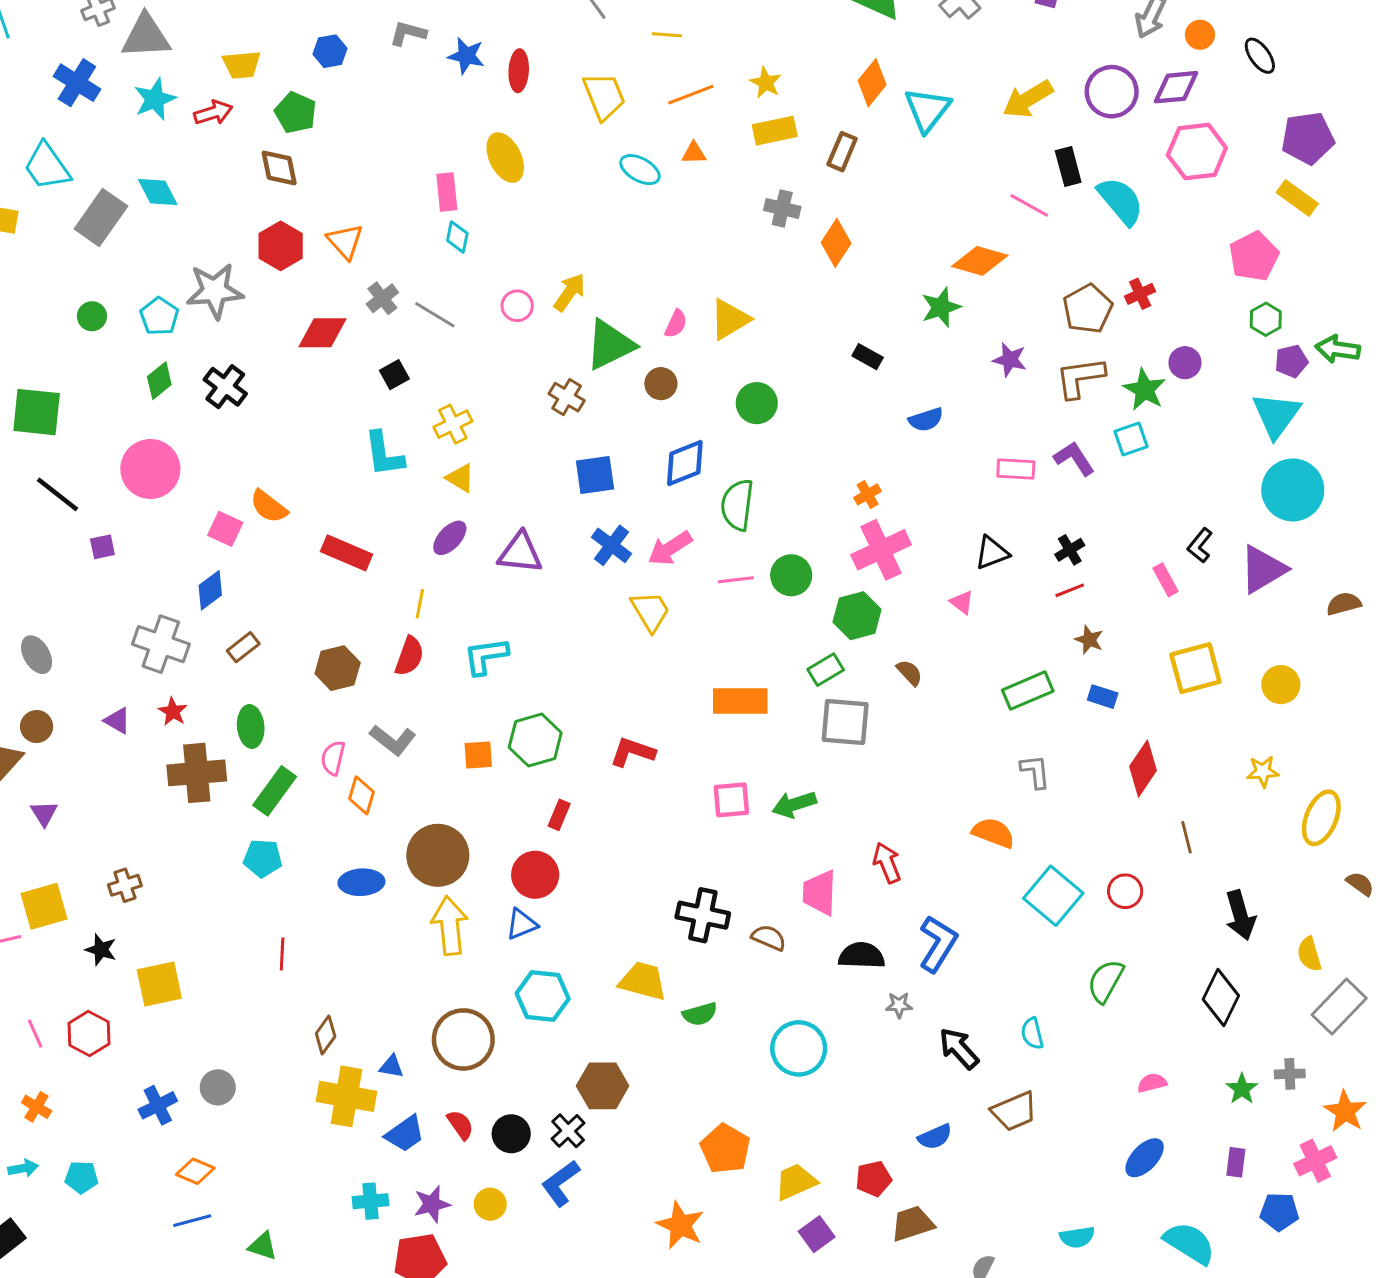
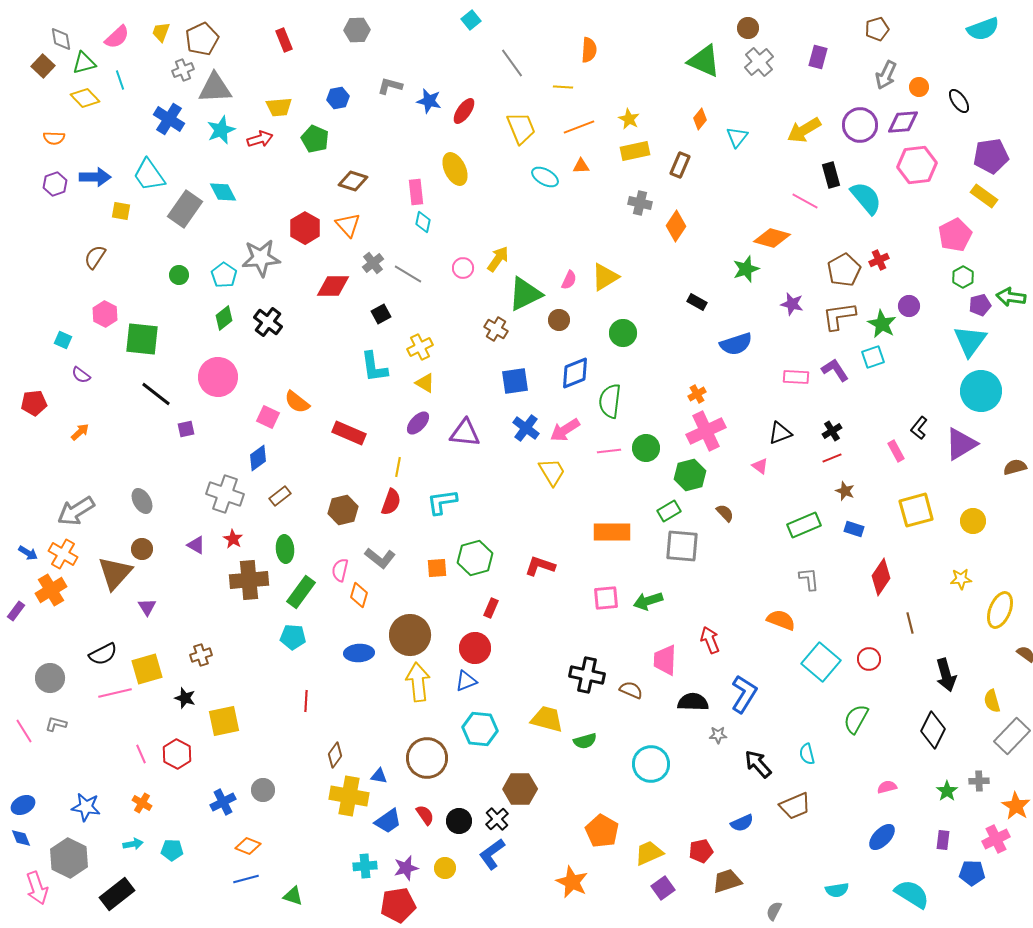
red ellipse: (519, 71) -> (464, 111), turned 32
orange diamond: (872, 83) -> (700, 119), size x0.7
cyan triangle: (927, 110) -> (737, 137), size x0.7
brown diamond: (279, 168) -> (353, 181), moved, turned -60
blue semicircle: (926, 420) -> (736, 344), size x1.4

